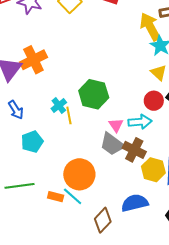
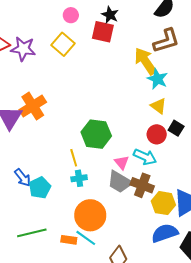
cyan cross: (59, 106) -> (79, 178), moved, turned 35
blue arrow: (16, 110) -> (23, 178), moved
cyan arrow: (140, 122) -> (145, 157), turned 35
blue semicircle: (135, 203) -> (165, 233), moved

